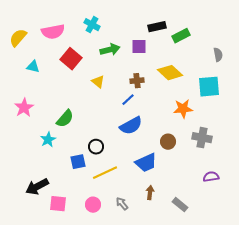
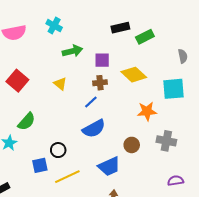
purple square: (139, 47) -> (102, 60), moved
red square: (71, 59) -> (17, 81), moved

